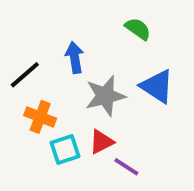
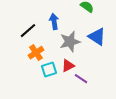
orange cross: (40, 117) -> (36, 53), turned 35

